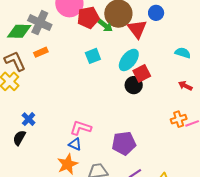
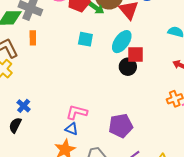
orange rectangle: (41, 52) -> (33, 38), turned -64
cyan square: (93, 56) -> (85, 39), turned 35
red square: (142, 73) -> (135, 54), turned 30

